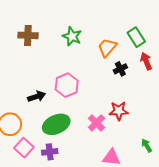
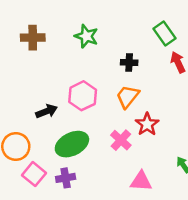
orange trapezoid: (107, 48) -> (128, 97), moved
black cross: (120, 69) -> (129, 62), moved, turned 32
red star: (119, 111) -> (147, 124), turned -30

